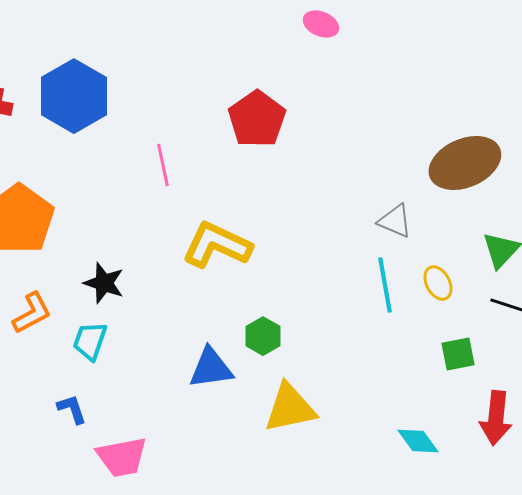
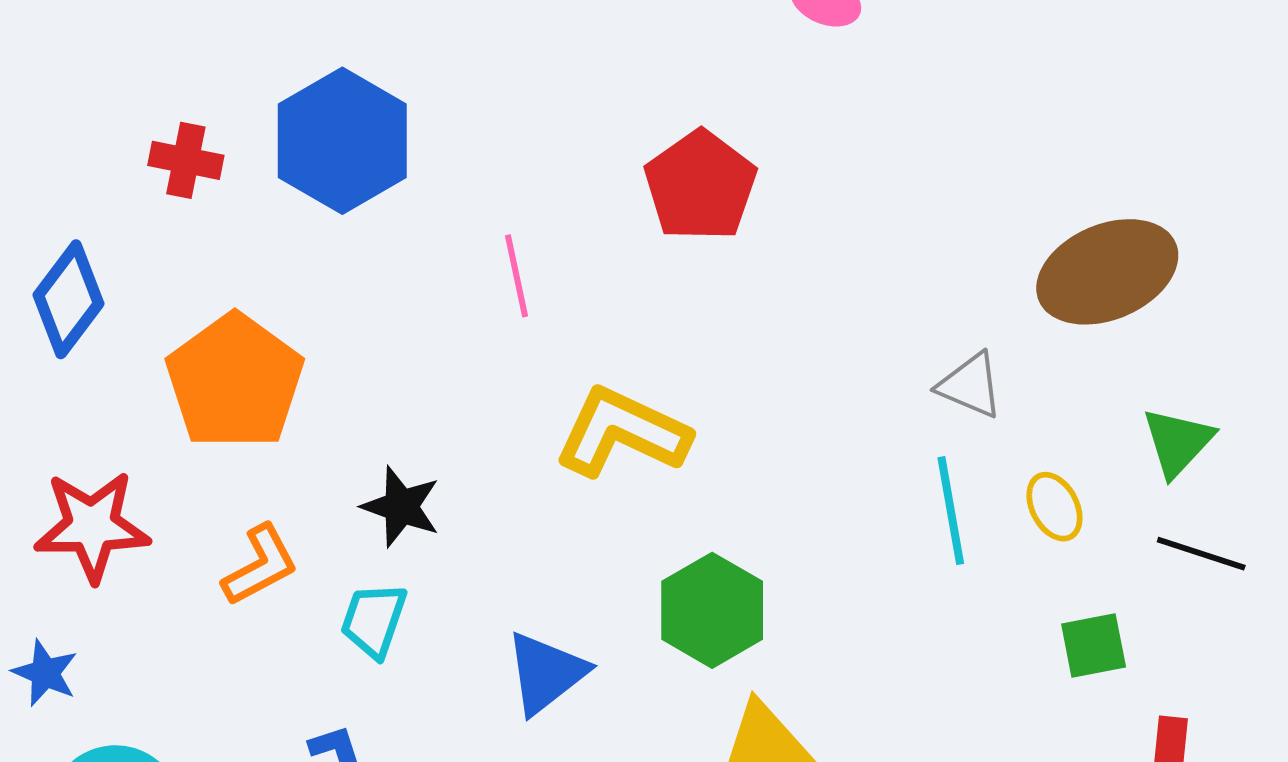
green hexagon: (263, 336) -> (712, 610), size x1.5
blue triangle: (211, 368) -> (546, 673), moved, turned -30

